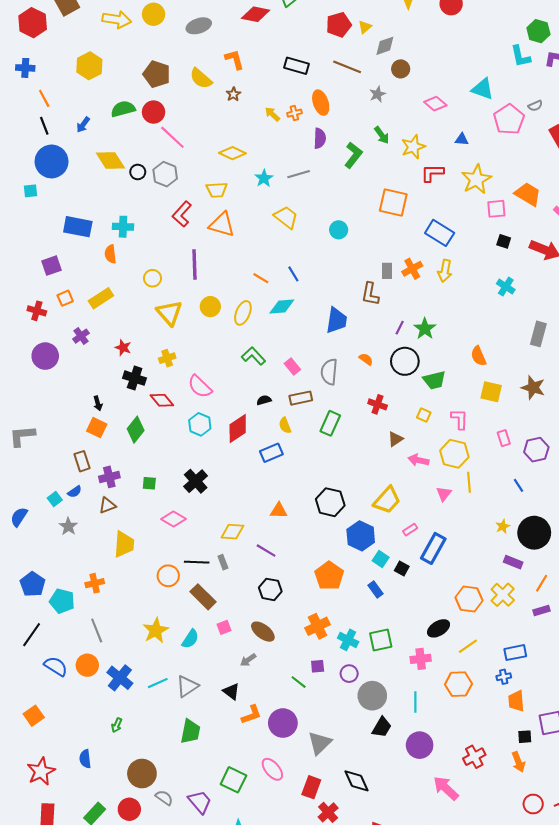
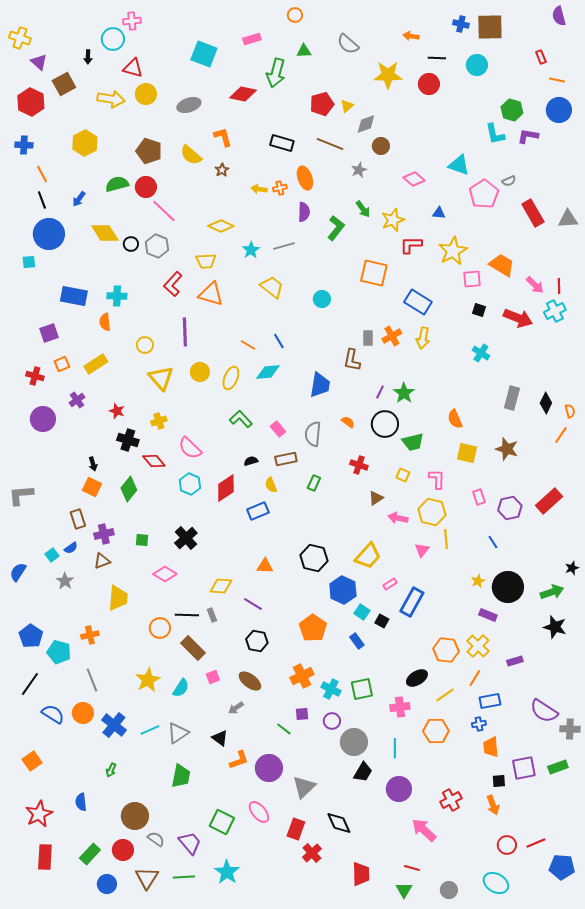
yellow arrow: (272, 114) -> (259, 189), turned -35
green rectangle: (330, 423) -> (314, 483), size x0.7
orange line: (542, 583) -> (475, 678), moved

